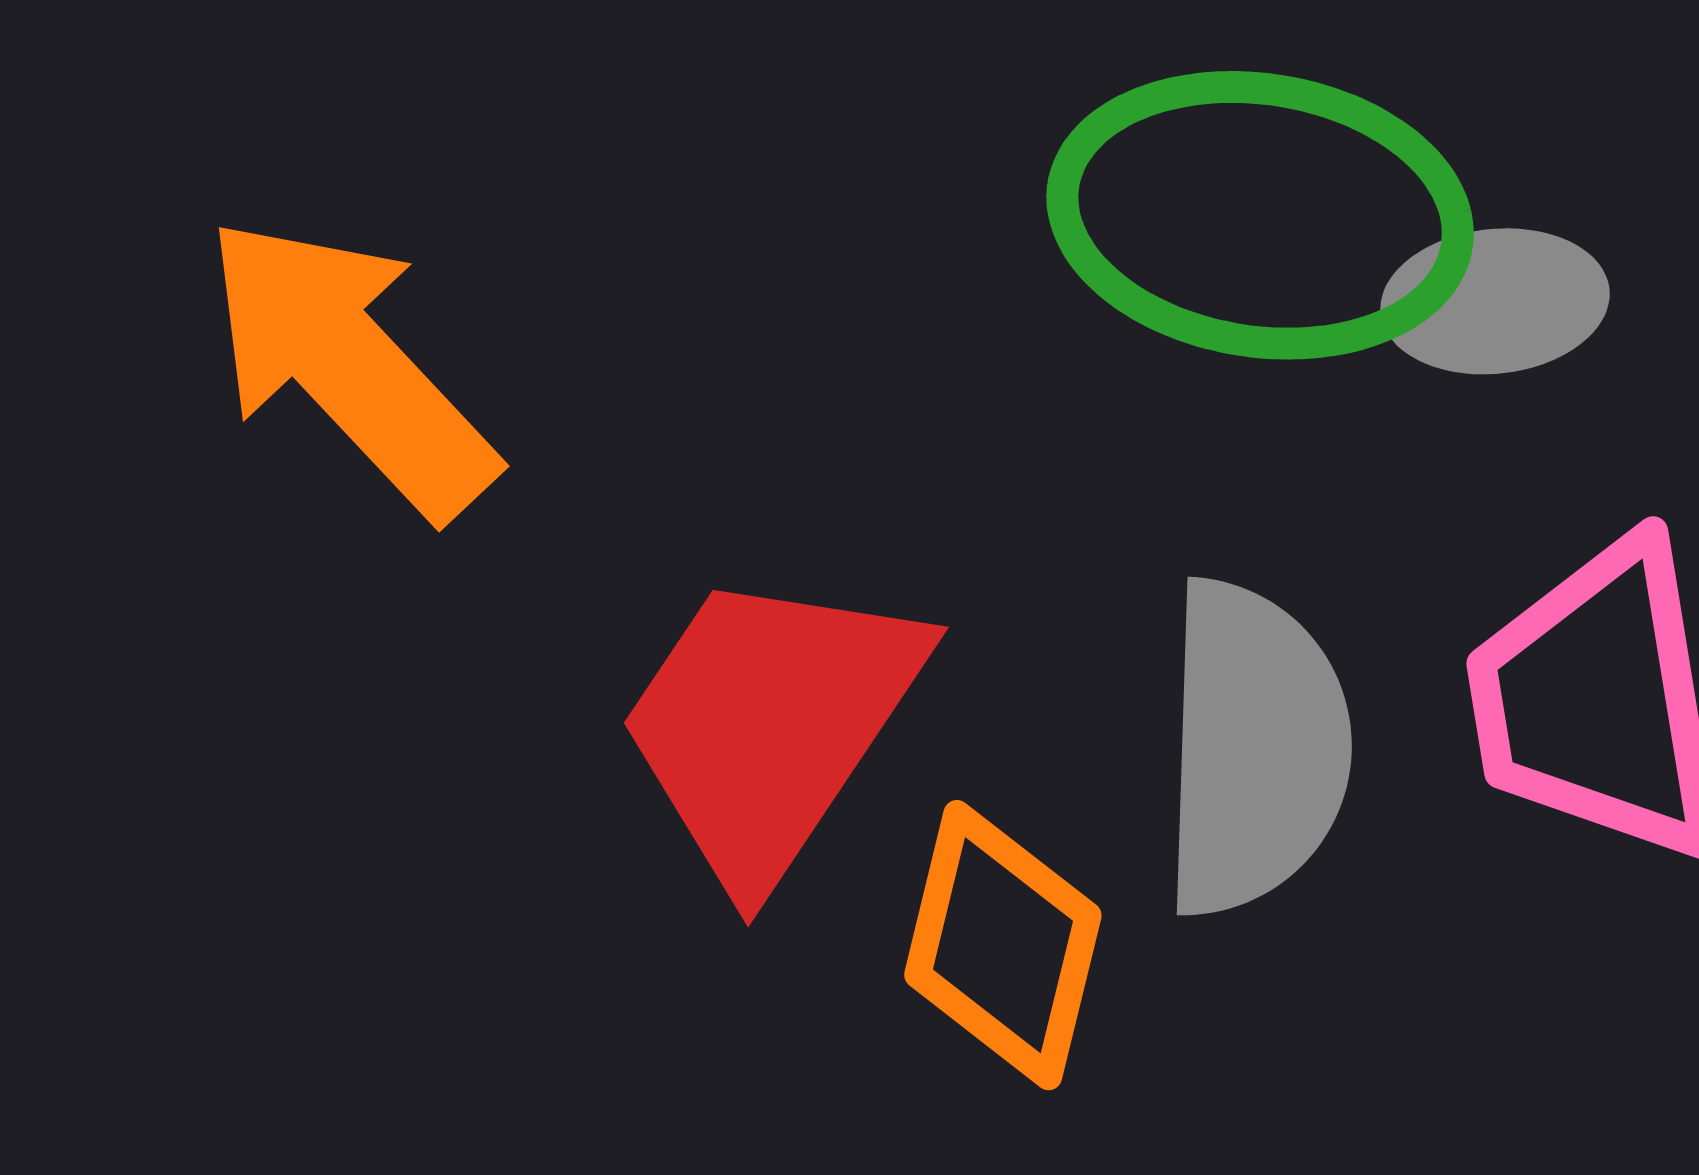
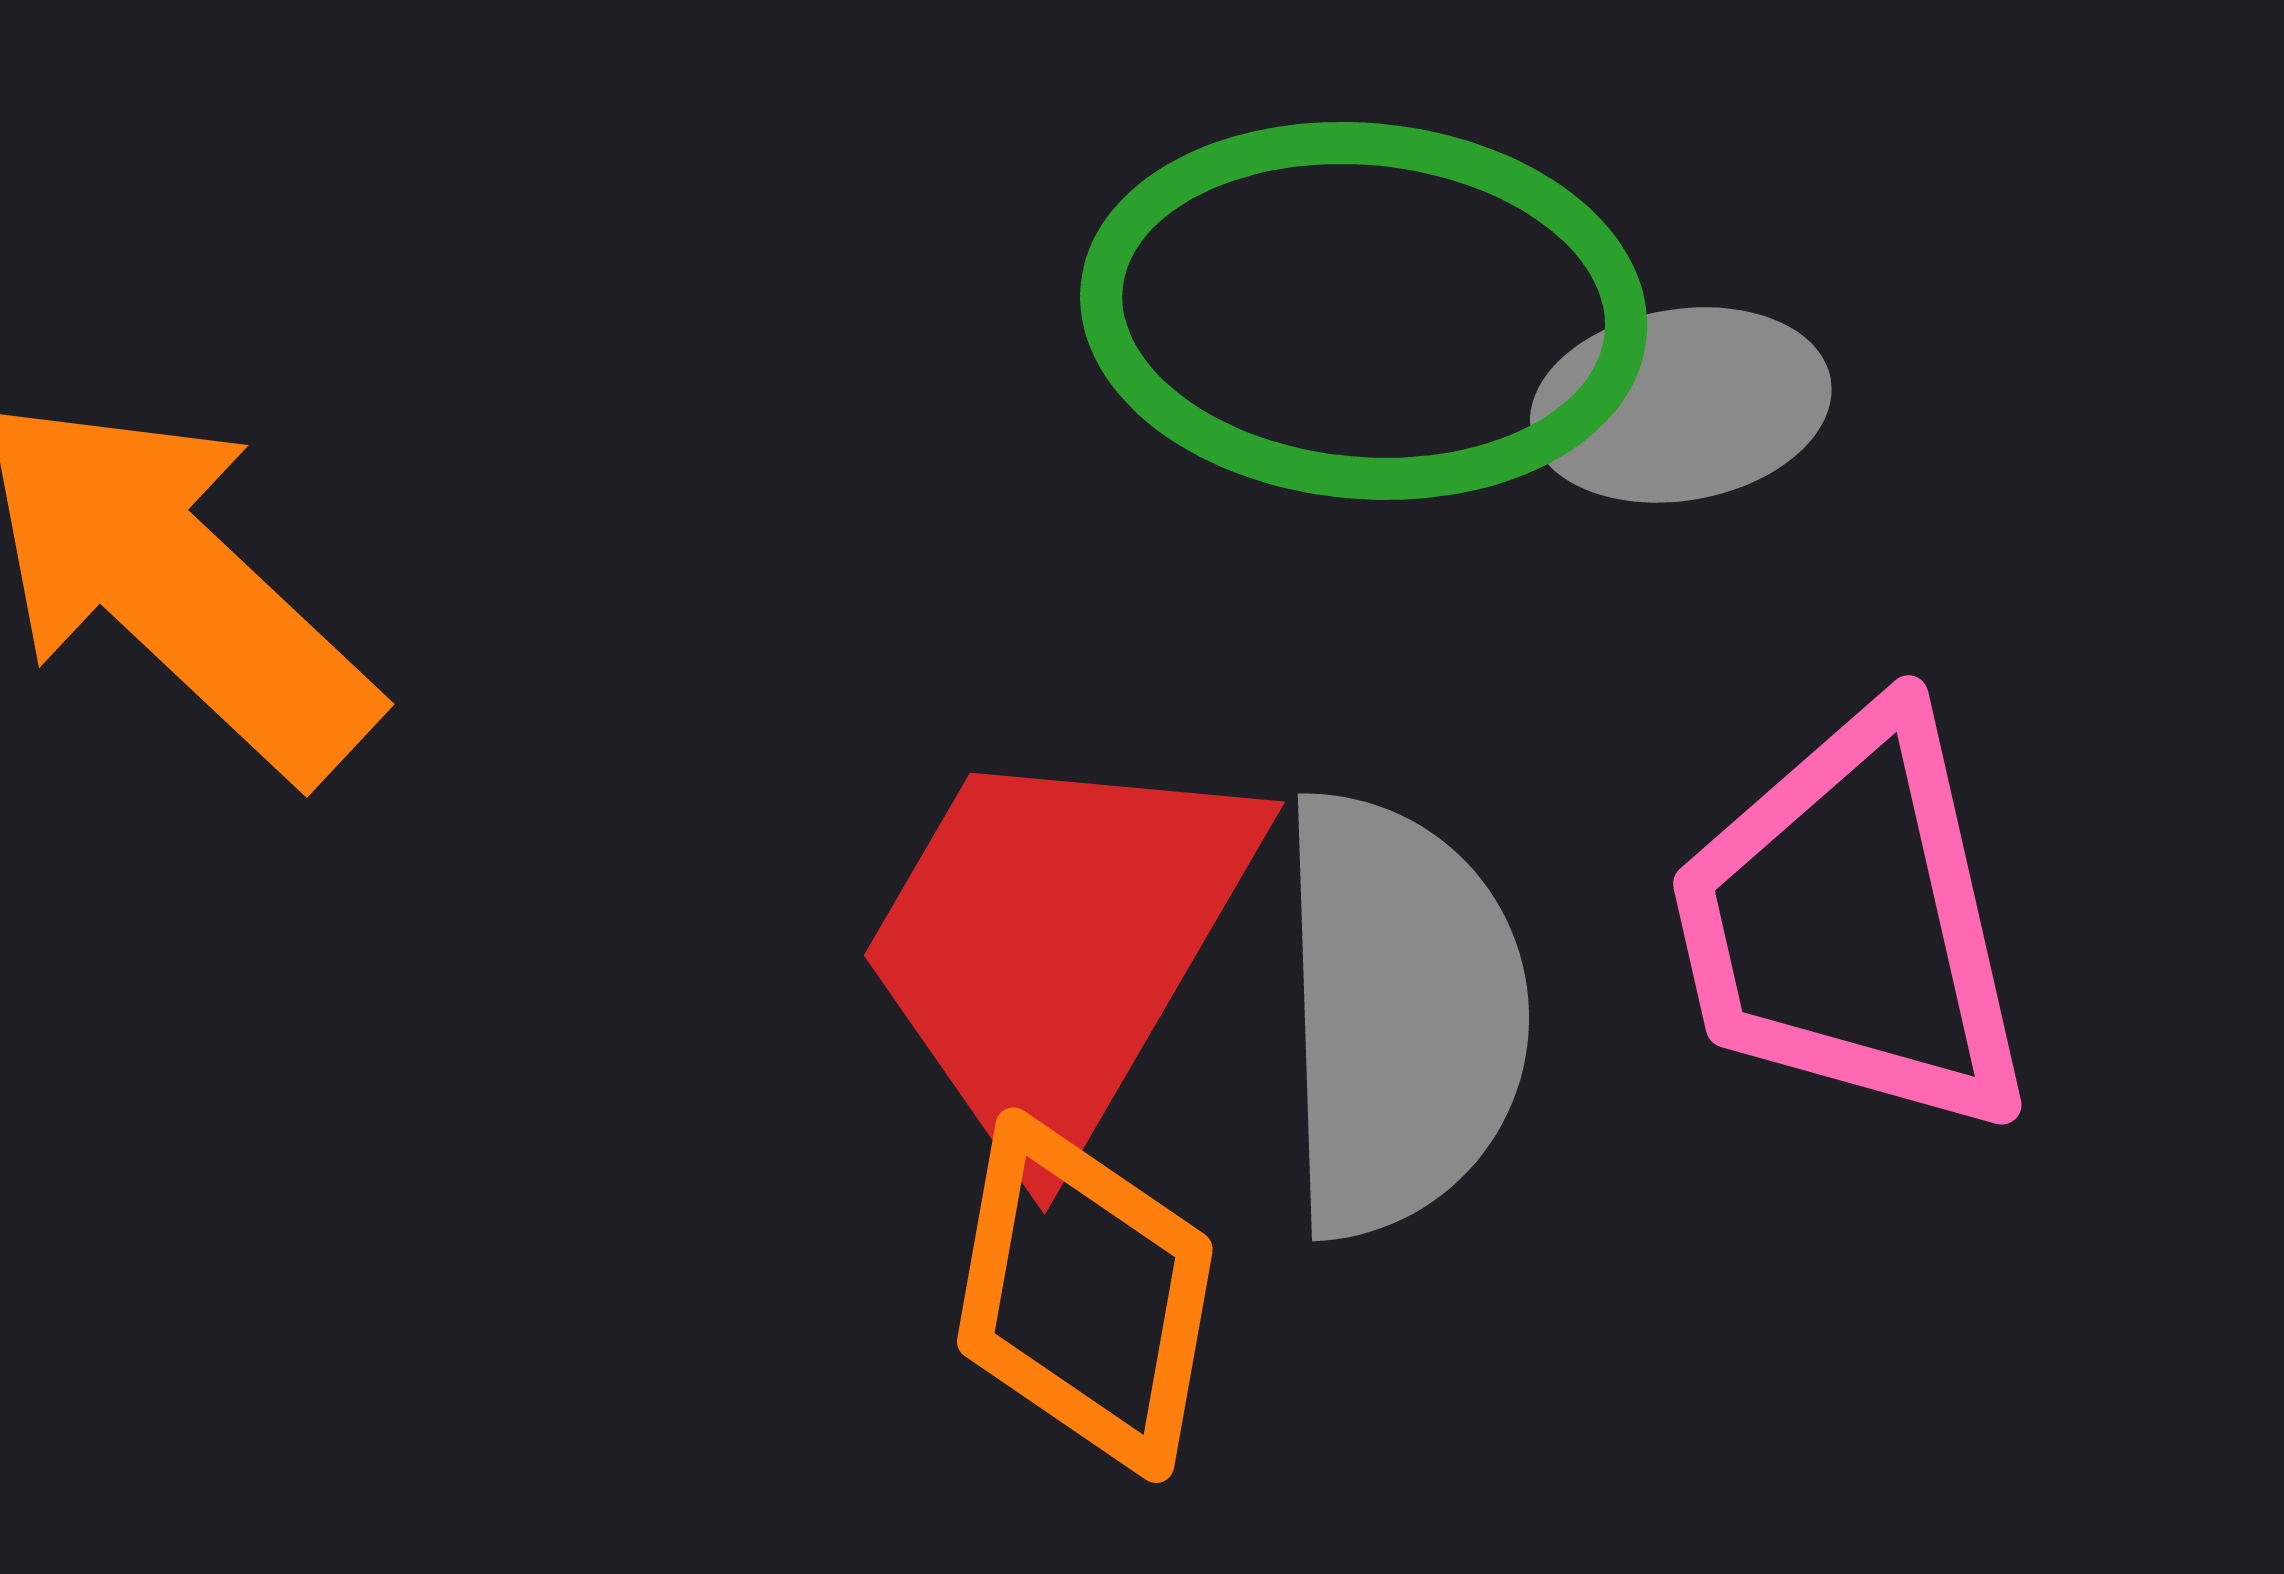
red trapezoid: (770, 725) -> (1057, 945), moved

